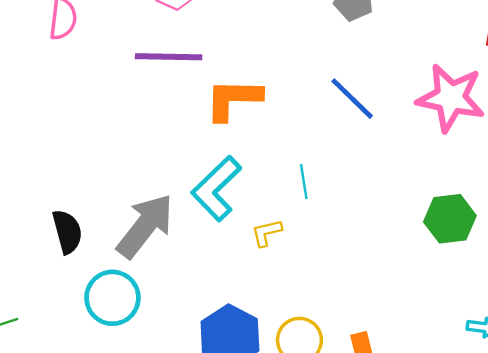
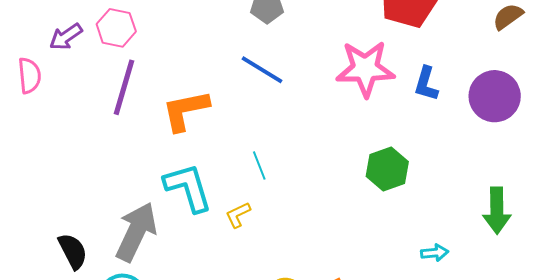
purple line: (169, 57) -> (124, 87), turned -62
blue line: (352, 99) -> (262, 70), moved
cyan L-shape: (216, 188) -> (188, 188), turned 130

